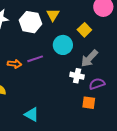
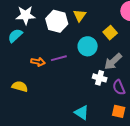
purple semicircle: (97, 84) -> (119, 87), turned -98
orange square: (89, 103) -> (119, 111), moved
cyan triangle: (32, 114) -> (82, 113), moved

